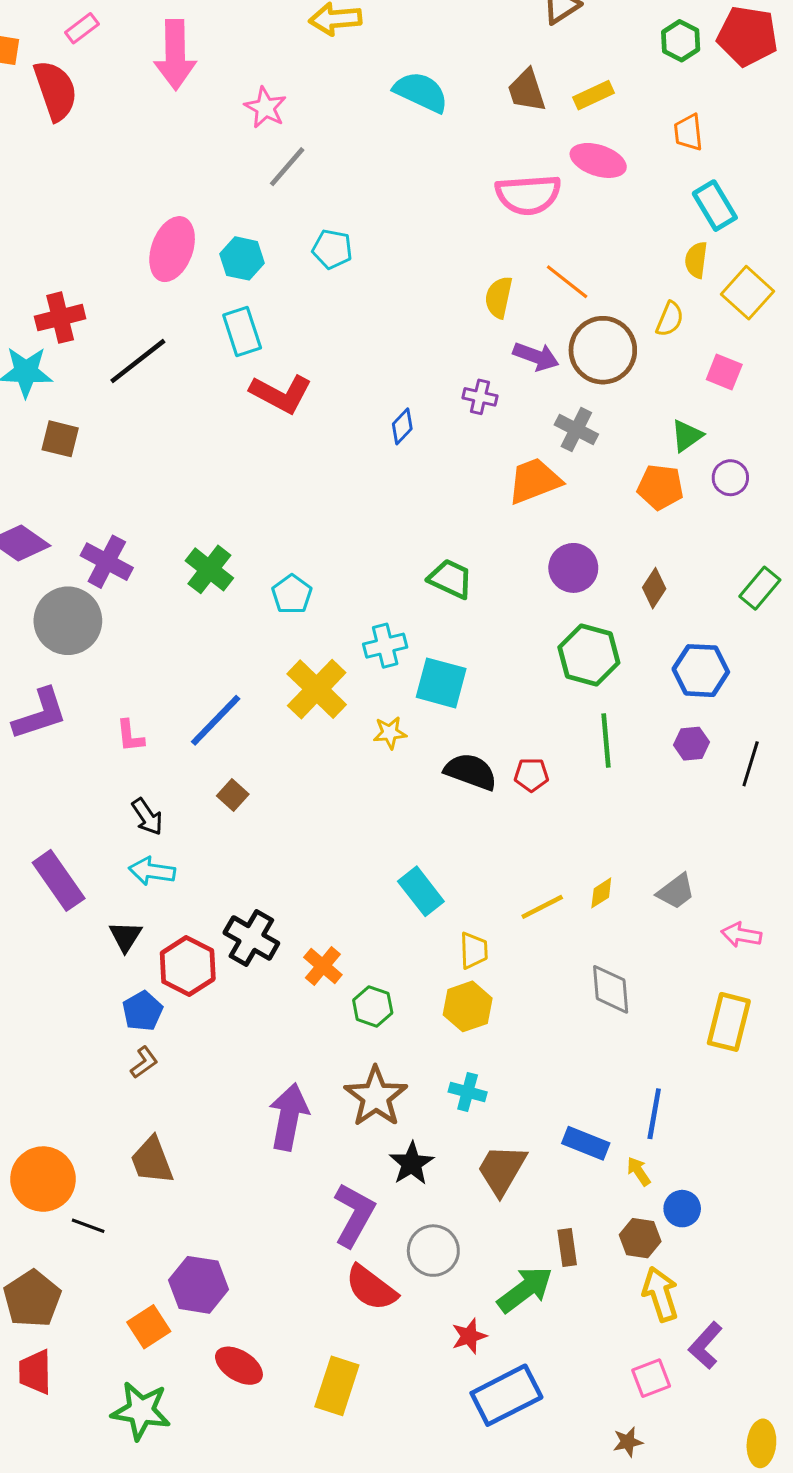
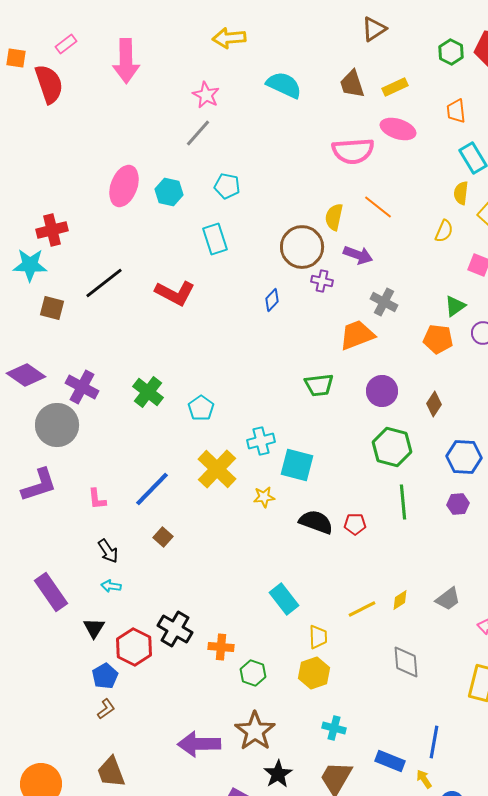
pink star: (265, 108) -> (206, 95), moved
cyan rectangle: (242, 332) -> (215, 239), moved
brown circle: (603, 350) -> (302, 247), moved
black line: (138, 361) -> (104, 283), moved
red L-shape: (281, 394) -> (175, 293), moved
green trapezoid: (450, 579) -> (319, 385), moved, turned 148
cyan arrow: (152, 871) -> (111, 586), size x0.7
orange cross: (323, 966) -> (221, 647), turned -35
cyan cross: (468, 1092) -> (334, 728), moved
purple arrow: (289, 1117) -> (199, 744), turned -102

